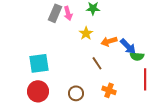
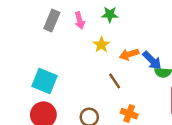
gray rectangle: (55, 13) -> (52, 21), moved
cyan square: (39, 63) -> (45, 81), turned 30

